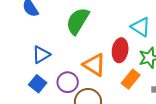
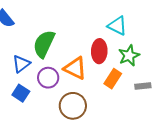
green semicircle: (78, 21) -> (44, 44), moved
purple circle: (68, 82) -> (48, 78), moved

